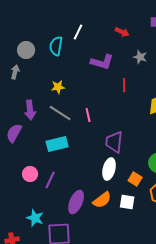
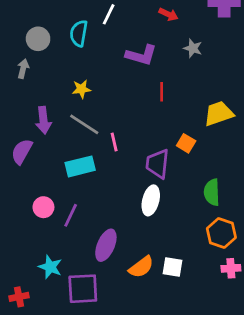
red line: (124, 85) -> (162, 92), moved
pink line: (88, 115) -> (114, 142), moved
orange square: (135, 179) -> (186, 143), moved
orange semicircle: (102, 200) -> (141, 267), moved
white square: (127, 202) -> (172, 267), moved

